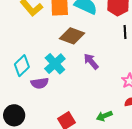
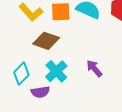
brown diamond: (72, 36) -> (46, 41), moved

